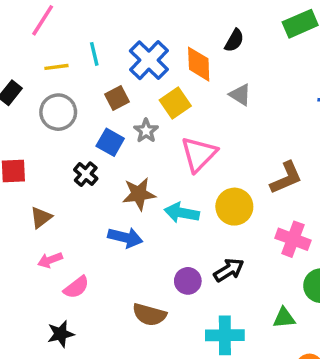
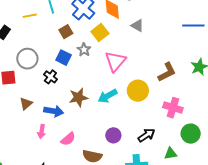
gray circle: (58, 112) -> (27, 59), moved
brown star: (139, 194) -> (78, 97), moved
cyan arrow: (182, 213) -> (108, 96), turned -36
blue arrow: (125, 237) -> (54, 111), moved
pink arrow: (50, 260) -> (41, 131), moved, turned -56
black arrow: (229, 270) -> (146, 135), moved
pink semicircle: (76, 287) -> (68, 139), moved

